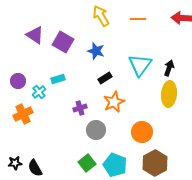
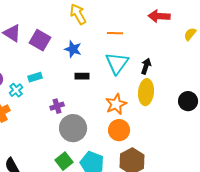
orange line: (138, 19) -> (115, 33), moved
black rectangle: (105, 78) -> (82, 76), turned 32
orange star: (114, 102) -> (116, 104), moved
gray circle: (96, 130) -> (73, 128), size x1.4

